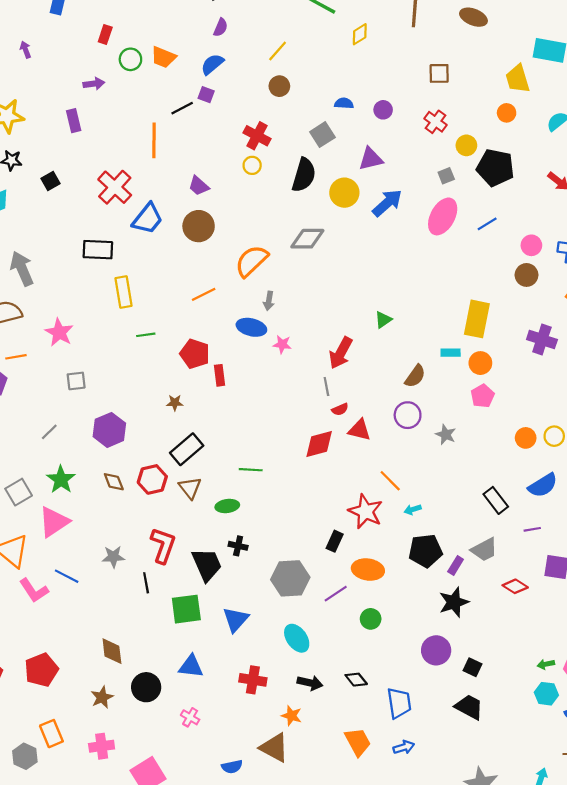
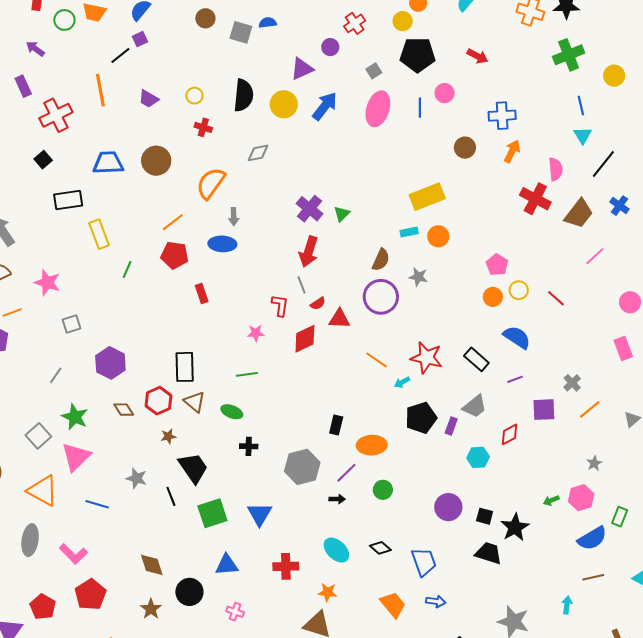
purple arrow: (94, 84) -> (35, 49), turned -126
purple square: (206, 95) -> (140, 39), turned -35
purple circle: (383, 110) -> (330, 47), moved
red cross: (436, 122) -> (355, 23), turned 30
gray square: (322, 135) -> (241, 32), moved, turned -30
red cross: (257, 136) -> (203, 127), moved, size x0.7
yellow circle: (466, 145) -> (403, 21), moved
black square: (51, 181) -> (43, 160), moved
purple trapezoid: (199, 186) -> (149, 99), moved
red cross: (115, 187) -> (56, 115), moved, turned 32
blue trapezoid: (148, 219) -> (108, 163), turned -120
blue line: (487, 224) -> (420, 108), turned -48
gray diamond: (307, 239) -> (258, 153), size x0.7
pink circle: (531, 245) -> (445, 93), moved
yellow rectangle: (477, 319) -> (427, 197), turned 68
green line: (146, 335) -> (127, 269), turned -48
purple cross: (542, 339) -> (309, 209), moved, turned 32
pink star: (282, 344) -> (256, 333), moved
red pentagon: (195, 354) -> (175, 255), moved
pink pentagon: (483, 396) -> (497, 265), moved
brown star: (175, 403) -> (168, 436), moved
purple circle: (408, 415) -> (381, 297), size x1.4
gray star: (446, 434) -> (418, 277), moved
black rectangle: (187, 449) -> (185, 367), turned -40
blue semicircle: (543, 485) -> (517, 337), turned -104
green ellipse: (227, 506) -> (232, 412), turned 40
red star: (366, 511) -> (426, 358), moved
red L-shape: (163, 545) -> (280, 305), moved, size x0.7
gray star: (113, 557) -> (136, 478), turned 30
black trapezoid: (207, 565) -> (193, 468), moved
red diamond: (515, 586) -> (509, 434), turned -50
pink L-shape: (34, 590) -> (73, 554), moved
black star: (454, 602) -> (515, 527), moved
cyan ellipse: (297, 638) -> (336, 550), moved
black arrow: (310, 683) -> (337, 499), moved, size x0.7
cyan hexagon: (546, 694) -> (478, 457), moved
blue arrow: (404, 747) -> (436, 601), turned 36

